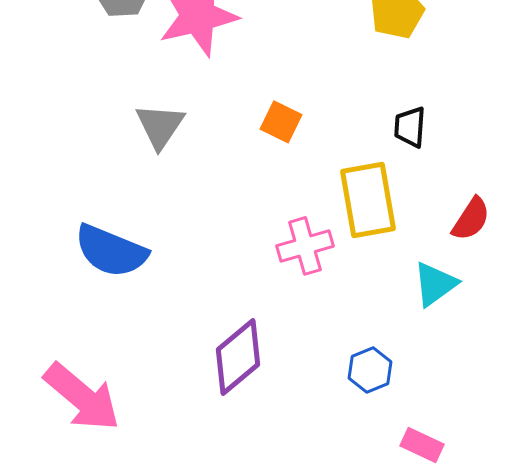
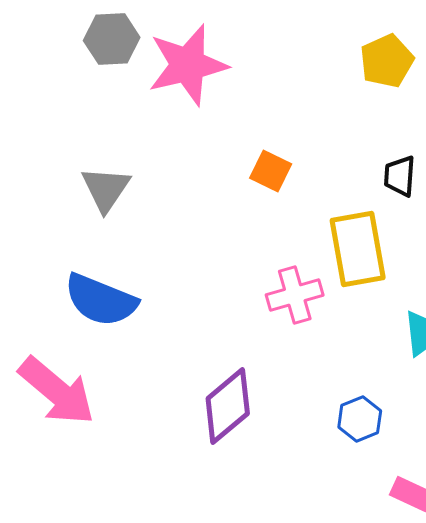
gray triangle: (160, 126) -> (106, 189), moved
pink arrow: (82, 397) -> (57, 391), moved

